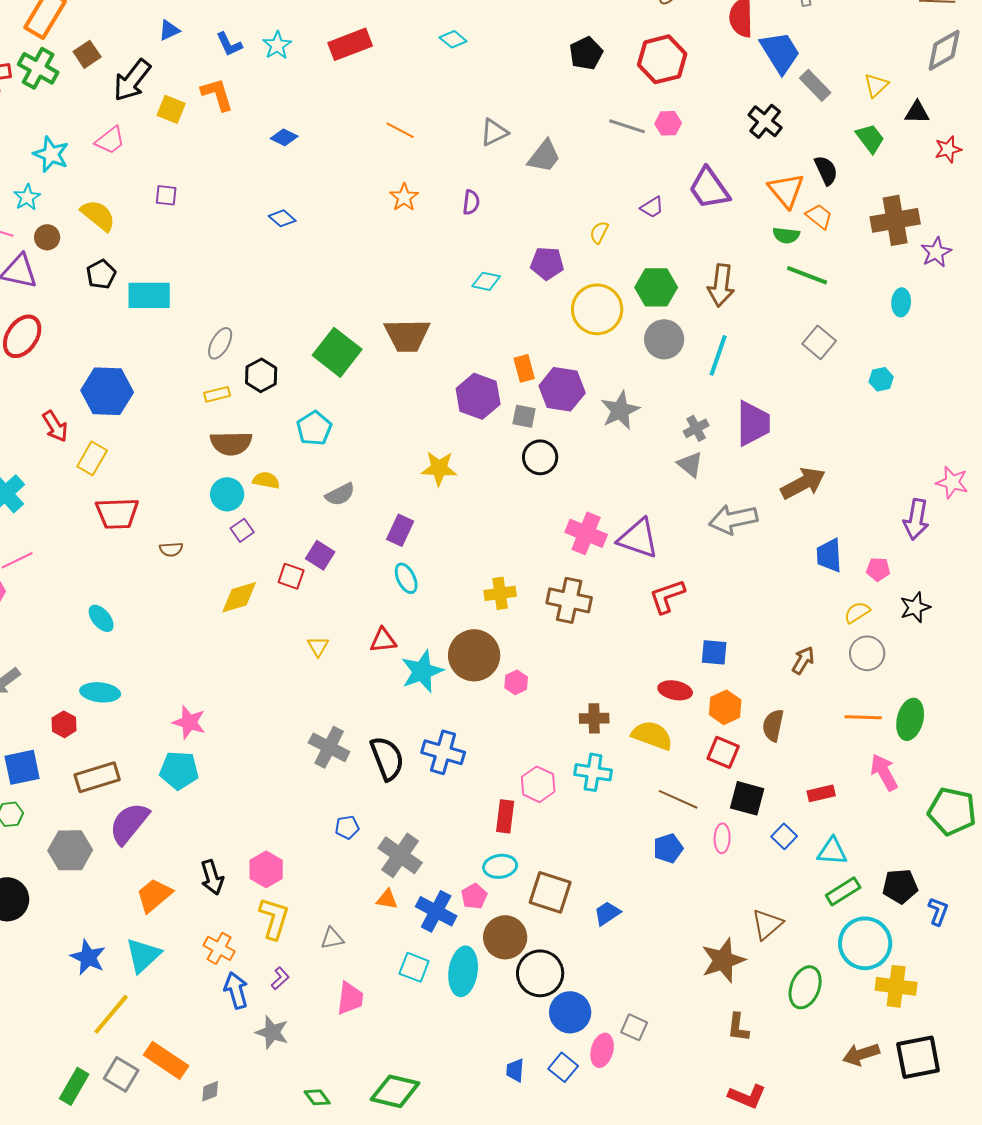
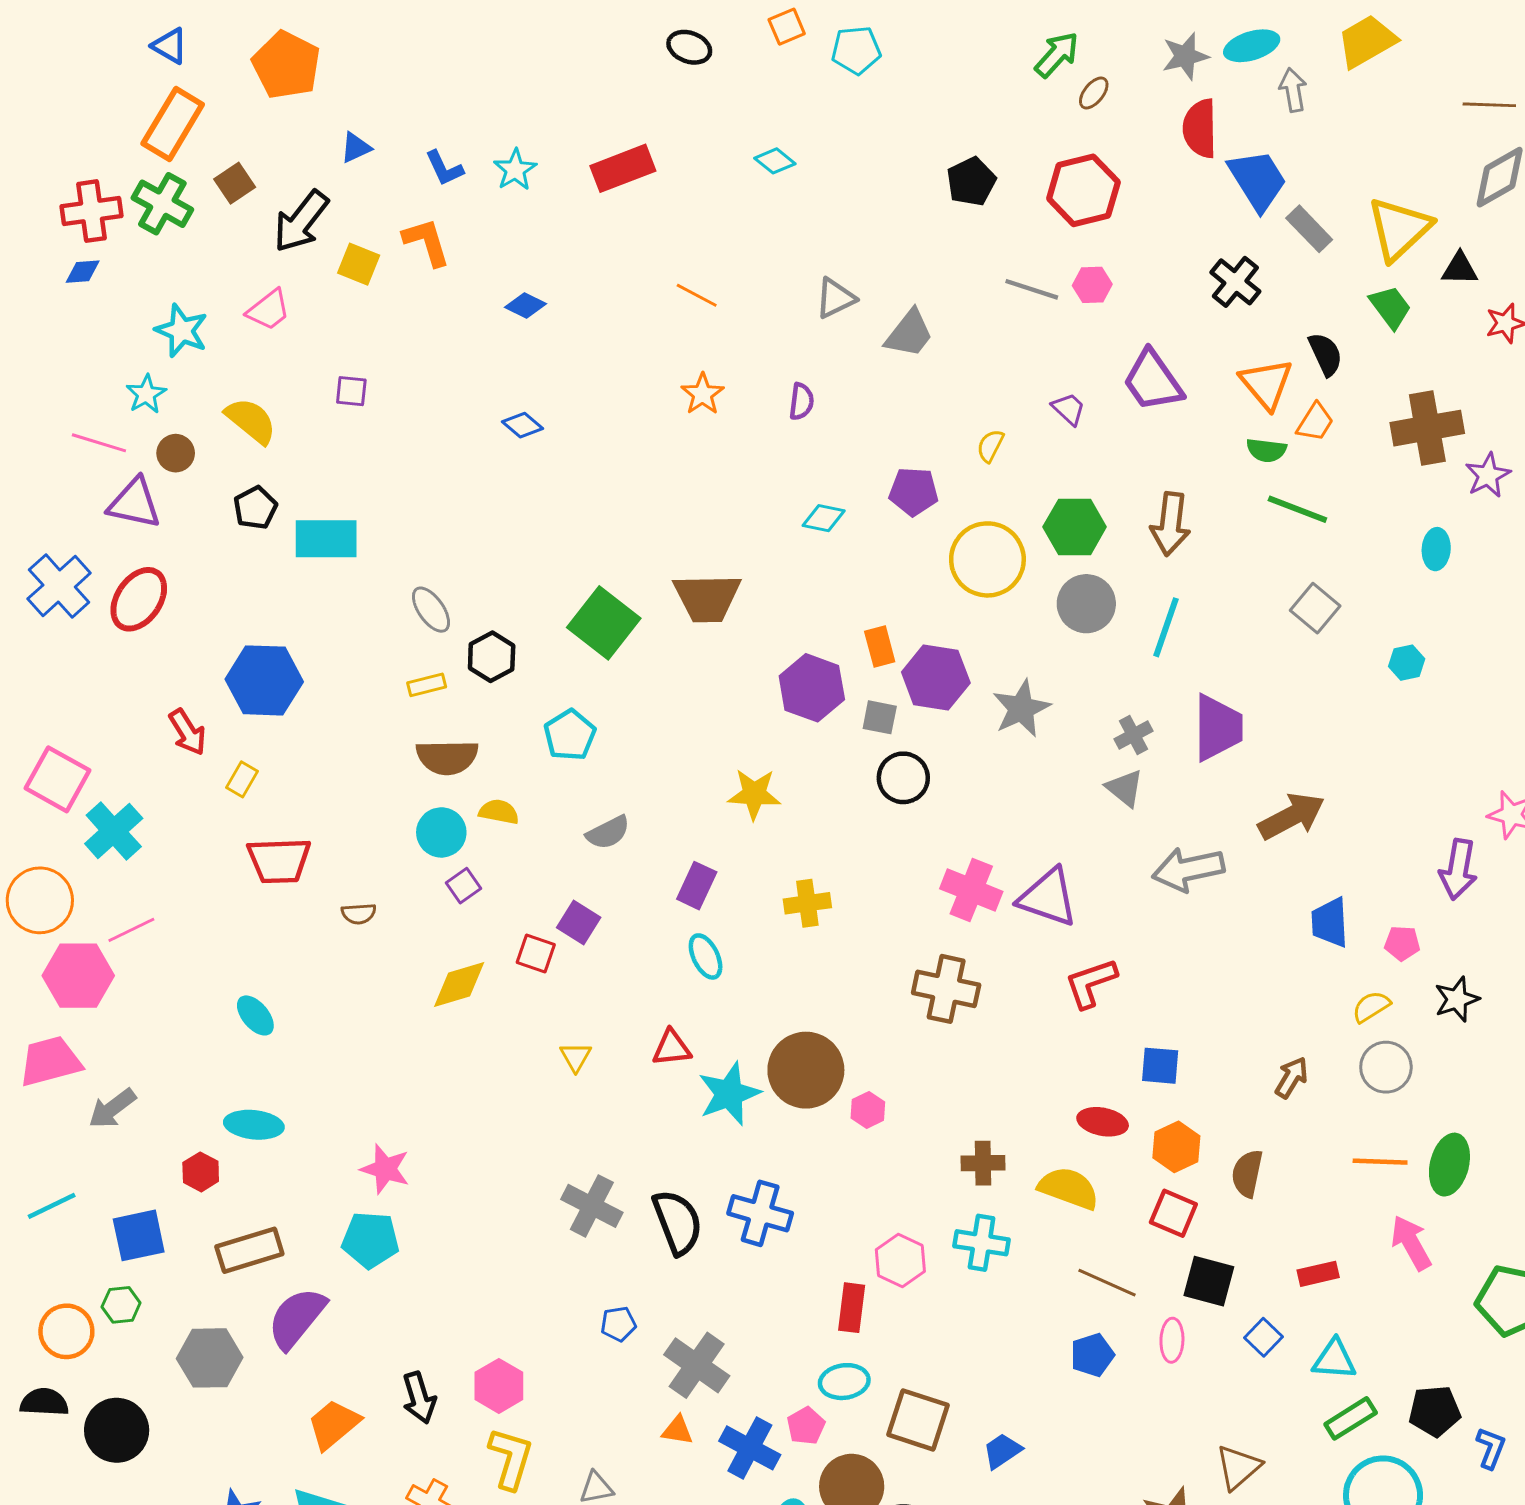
yellow triangle: (876, 85) -> (1399, 229), size x1.8
purple trapezoid: (652, 207) -> (1069, 409), turned -105
orange trapezoid: (819, 216) -> (1315, 422), turned 84
gray ellipse: (220, 343) -> (431, 610), turned -64
yellow rectangle: (92, 458) -> (242, 779), size x0.7
yellow cross: (500, 593) -> (807, 903), moved

